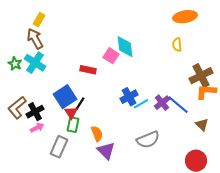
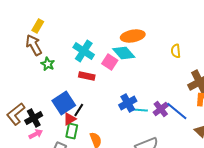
orange ellipse: (185, 17) -> (133, 36), moved
cyan diamond: (125, 47) -> (124, 53), turned -35
cyan cross: (35, 63) -> (84, 51), moved
green star: (15, 64) -> (48, 64), moved
cyan line: (141, 104) -> (140, 110), turned 35
red triangle: (71, 113) -> (70, 119), turned 32

